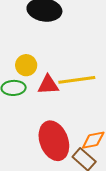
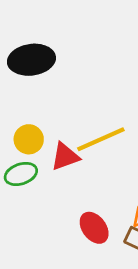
red ellipse: (54, 141) -> (94, 228), size x0.6

